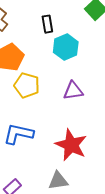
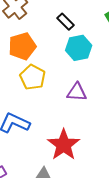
black rectangle: (47, 24) -> (65, 22), turned -48

